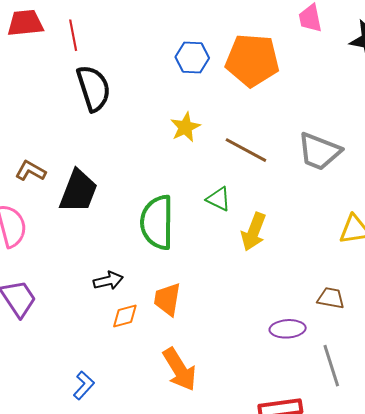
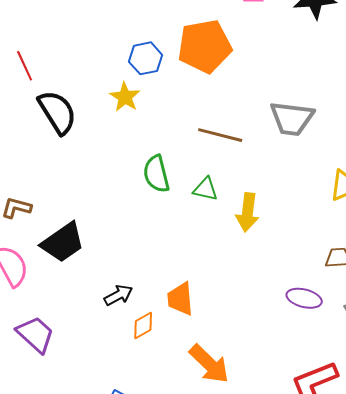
yellow star: (185, 127) -> (125, 97), moved
black trapezoid: (78, 191) -> (63, 242), moved, turned 48
green semicircle: (157, 222) -> (156, 174), moved, size x0.7
purple ellipse: (288, 329) -> (304, 298), turned 32

